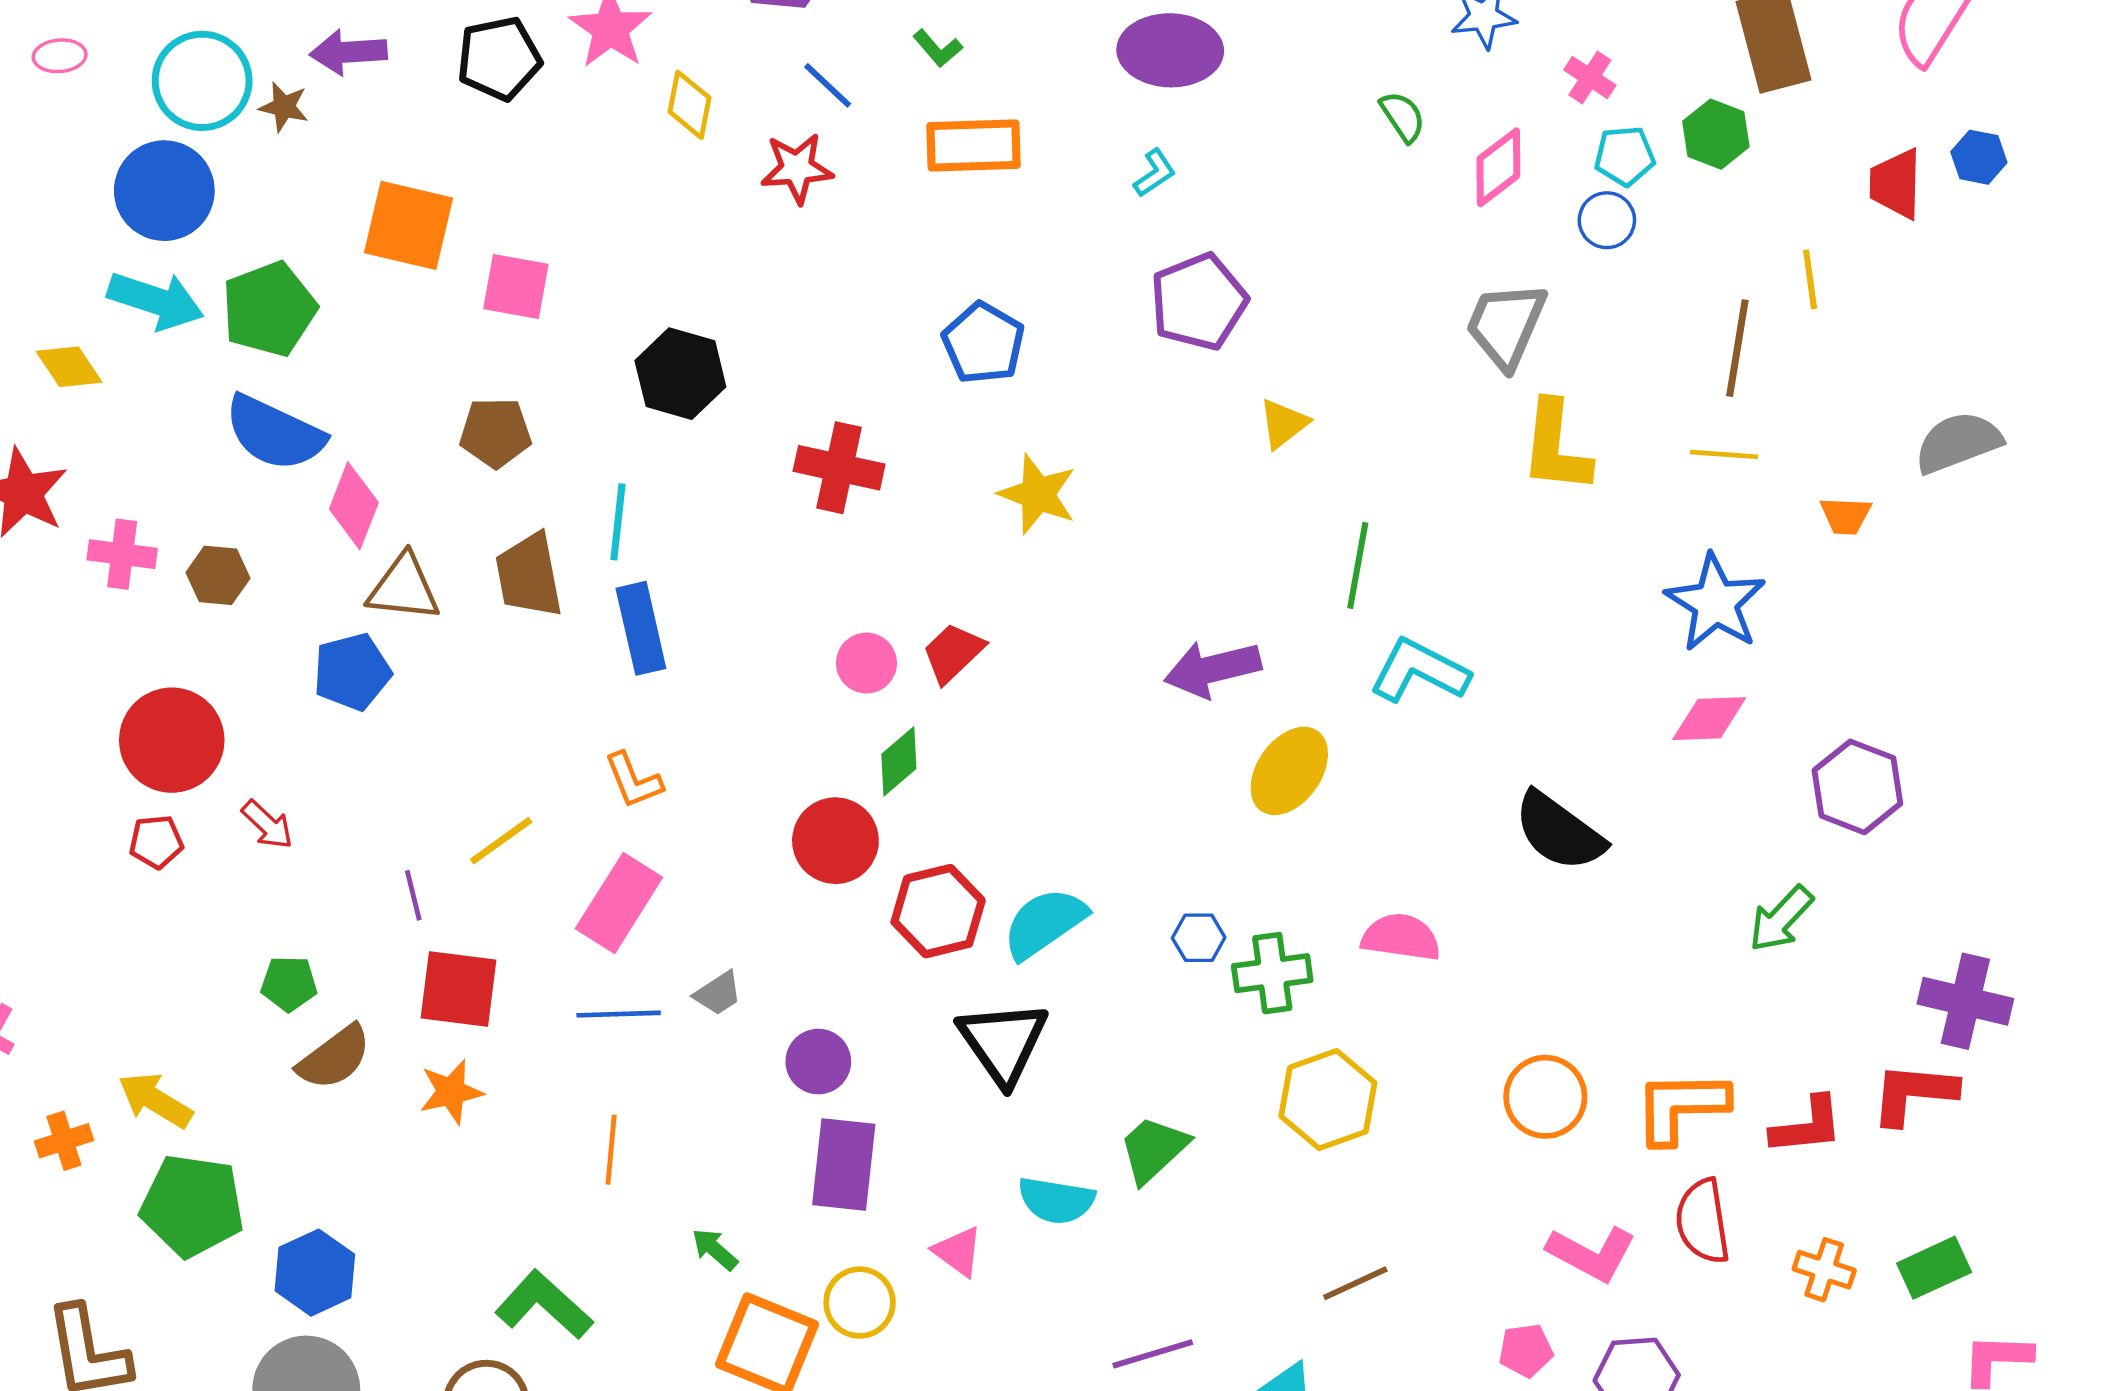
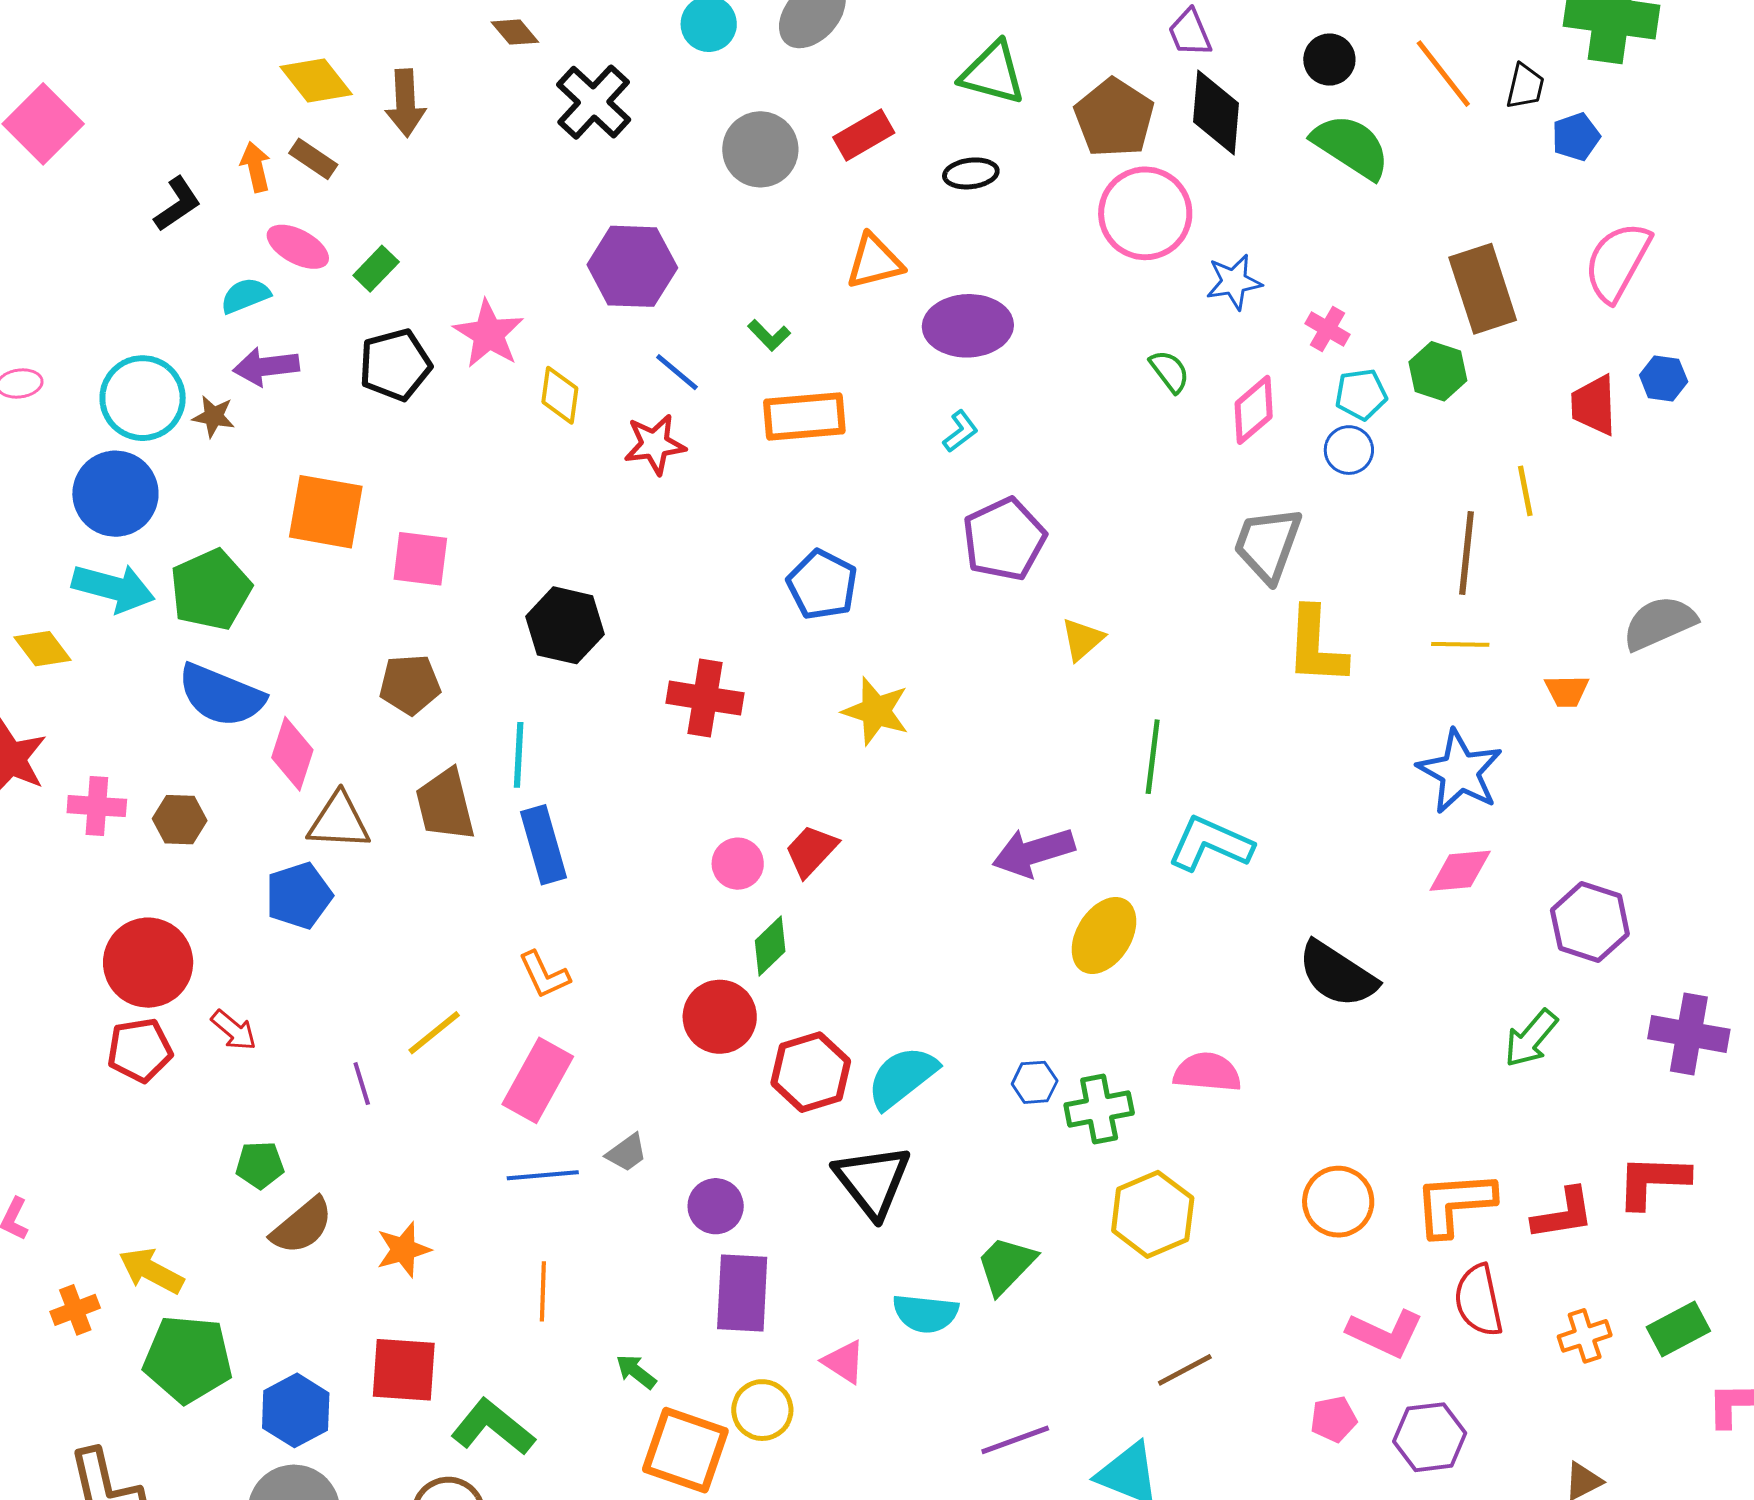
red pentagon: (156, 842) -> (140, 1050), size x1.4
red square: (458, 989) -> (404, 1370), moved
purple cross: (1965, 1001) -> (1689, 1034), moved
orange cross: (1824, 1270) -> (1585, 1336), turned -33

